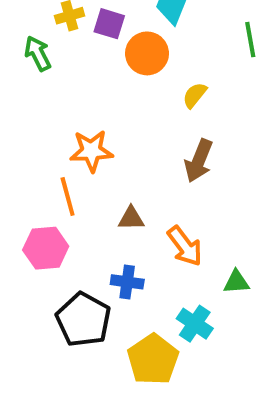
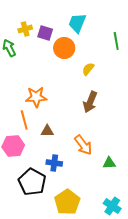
brown triangle: (131, 218) -> (47, 131), moved
cyan cross: (195, 324) -> (112, 206), moved

